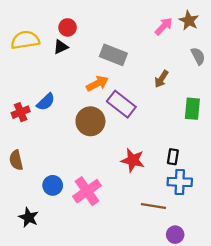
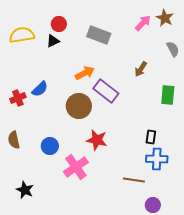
gray rectangle: (113, 55) -> (99, 35), moved
red star: (133, 160) -> (97, 140), moved
blue circle: (53, 185) -> (50, 146), moved

